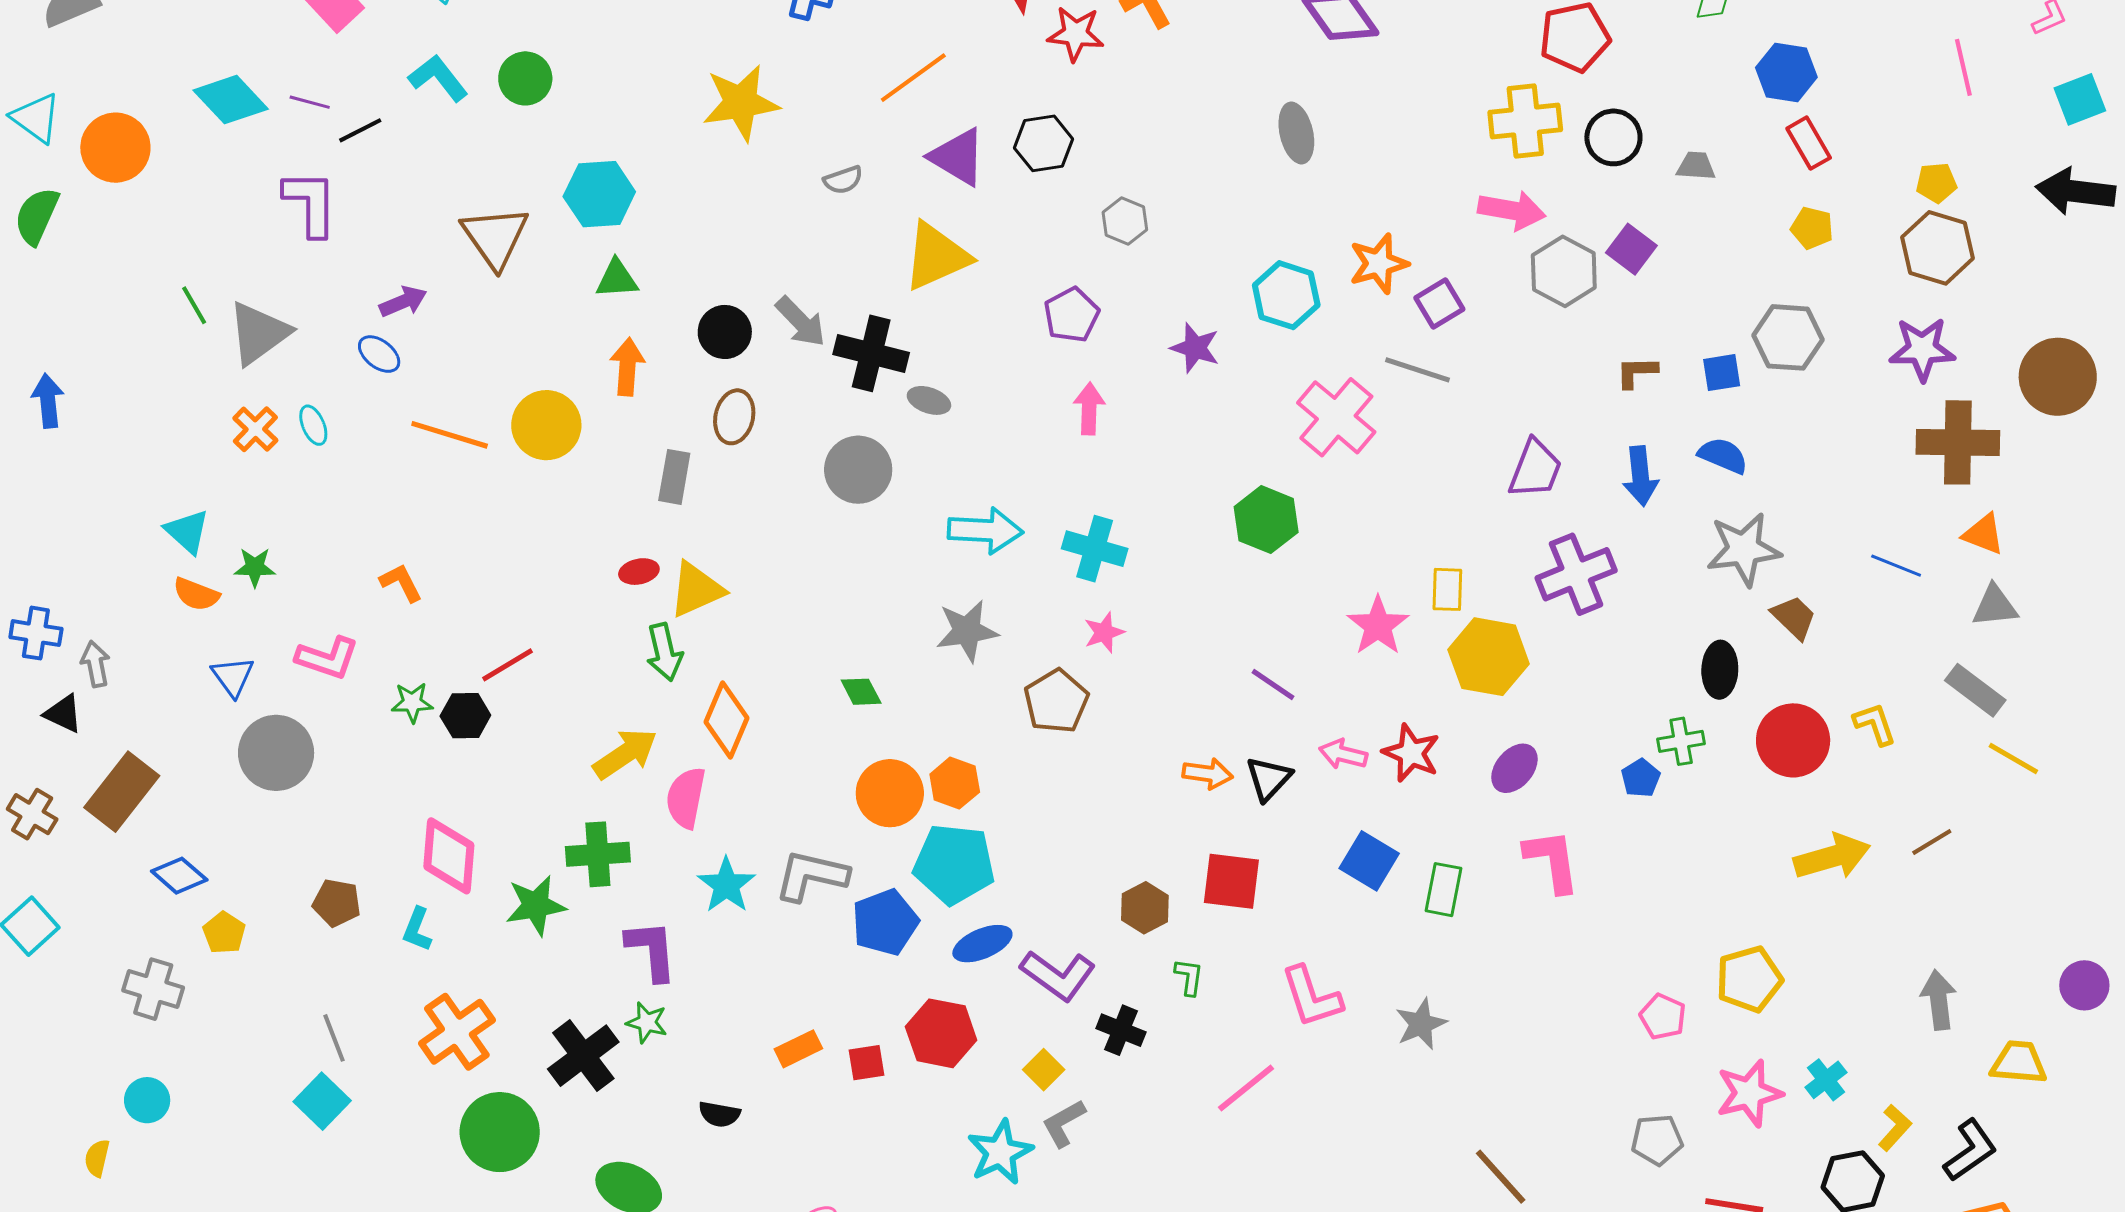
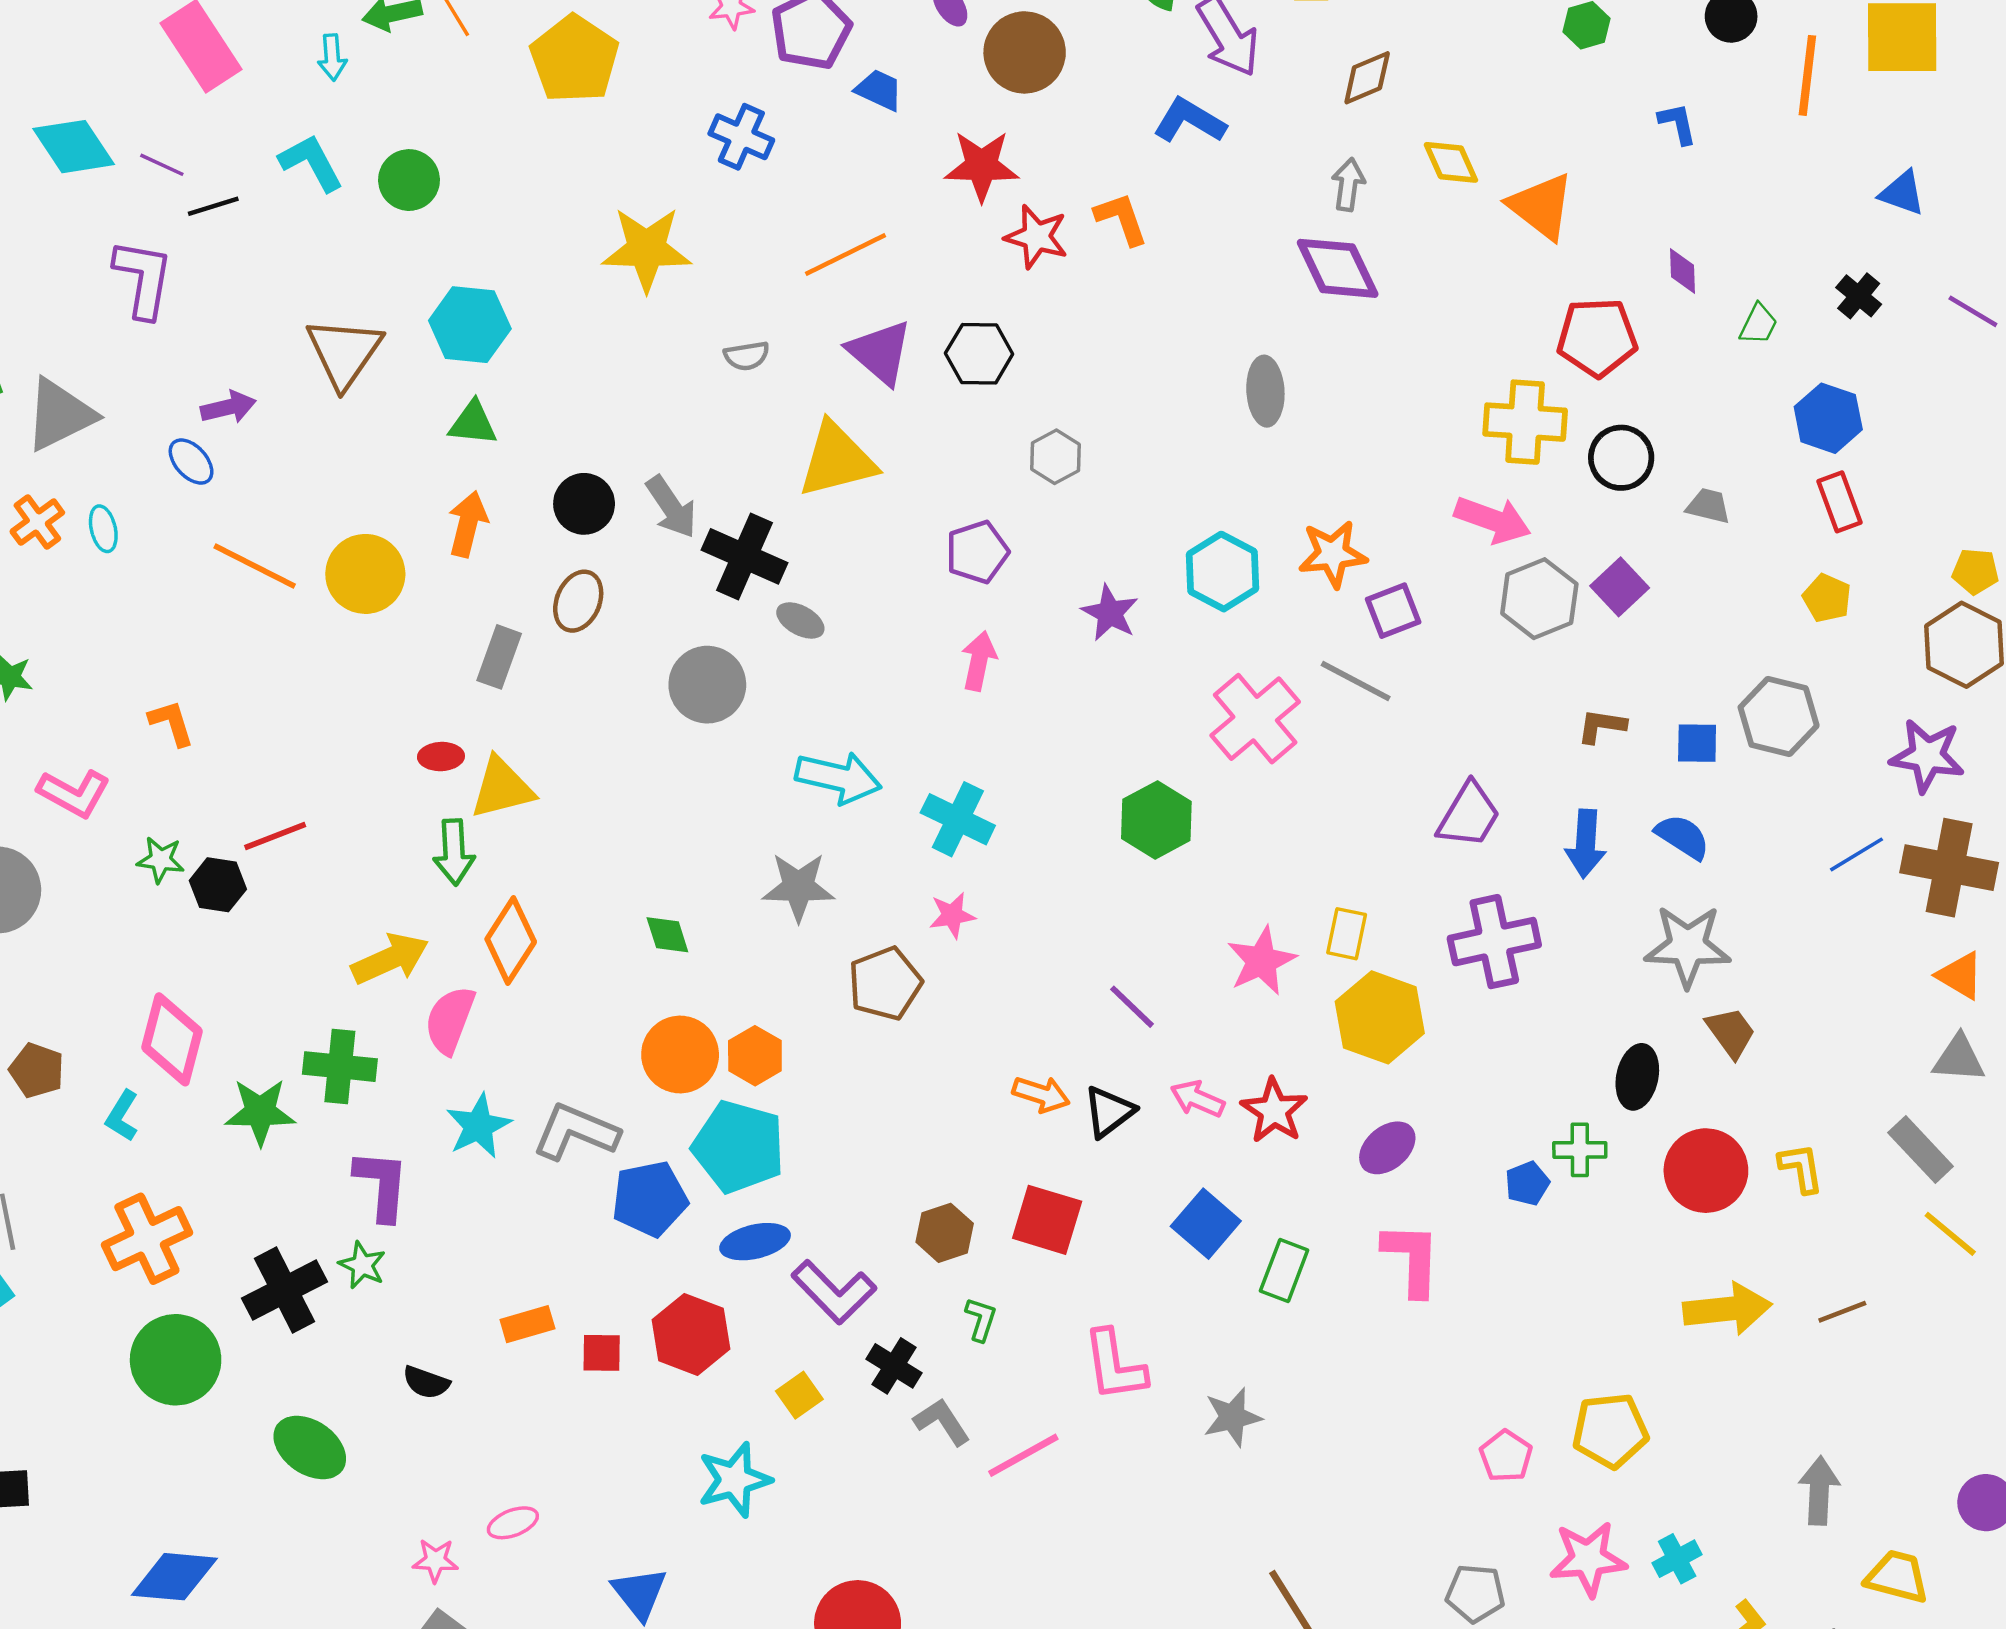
blue line: (1896, 566) -> (1856, 854), moved, turned -63
gray L-shape: (1064, 1123) -> (942, 1422), moved, turned 76

